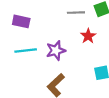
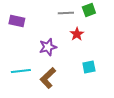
cyan line: (26, 51) -> (21, 71), moved

